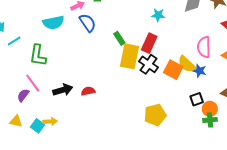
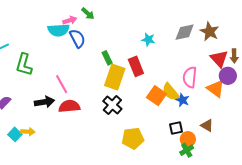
cyan semicircle: (53, 23) -> (59, 30), moved
red rectangle: (149, 43) -> (136, 66), turned -54
black cross: (148, 64) -> (112, 105), moved
pink line: (33, 83) -> (62, 84), moved
red semicircle: (88, 91) -> (69, 106), size x1.5
green cross: (210, 120) -> (187, 150), turned -32

